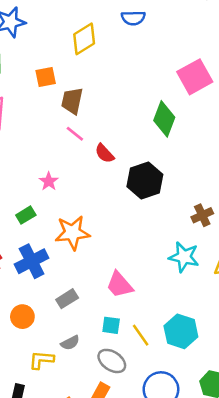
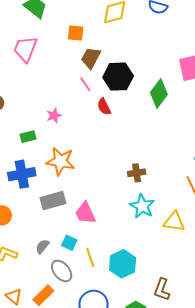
black hexagon: (145, 181) -> (118, 77), moved
brown cross: (202, 215) -> (137, 173), moved
gray rectangle: (67, 299) -> (53, 201), moved, size x1.4
gray semicircle: (70, 343) -> (42, 246), moved, turned 140

